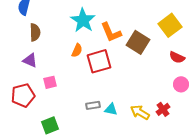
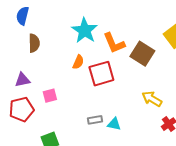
purple triangle: (30, 60) -> (23, 80), moved, turned -35
yellow arrow: (140, 112) -> (152, 99), moved

